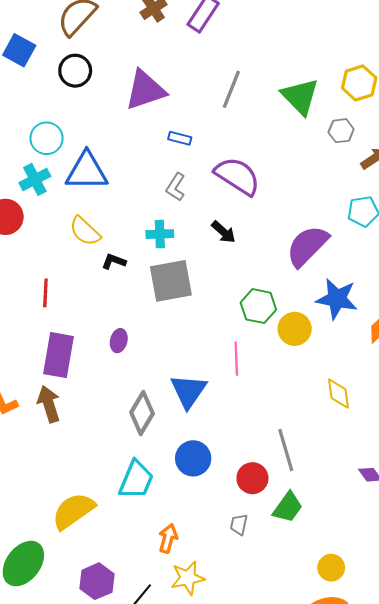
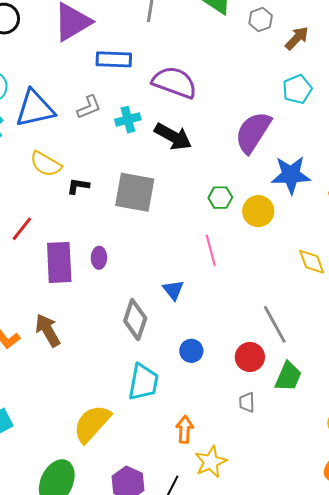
blue rectangle: (180, 138) -> (114, 59), size x1.6
gray L-shape: (176, 187) -> (89, 107), moved, turned -132
black arrow: (223, 232) -> (173, 137), size x1.5
cyan cross: (160, 234) -> (128, 120), moved
gray square: (171, 281) -> (135, 192), turned 33
red line: (45, 293) -> (22, 229), turned 48
green hexagon: (258, 306) -> (220, 198), size x0.7
purple rectangle: (59, 355) -> (59, 262), moved
blue triangle: (188, 391) -> (173, 290), size x0.6
blue circle: (193, 458) -> (191, 351), size x0.7

